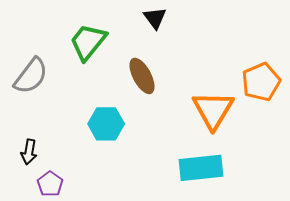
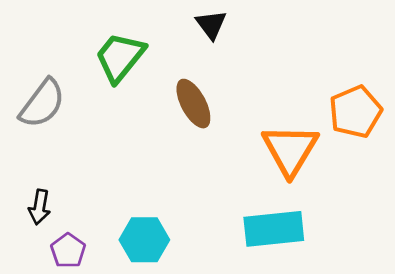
cyan hexagon: (106, 124) -> (144, 240), moved

